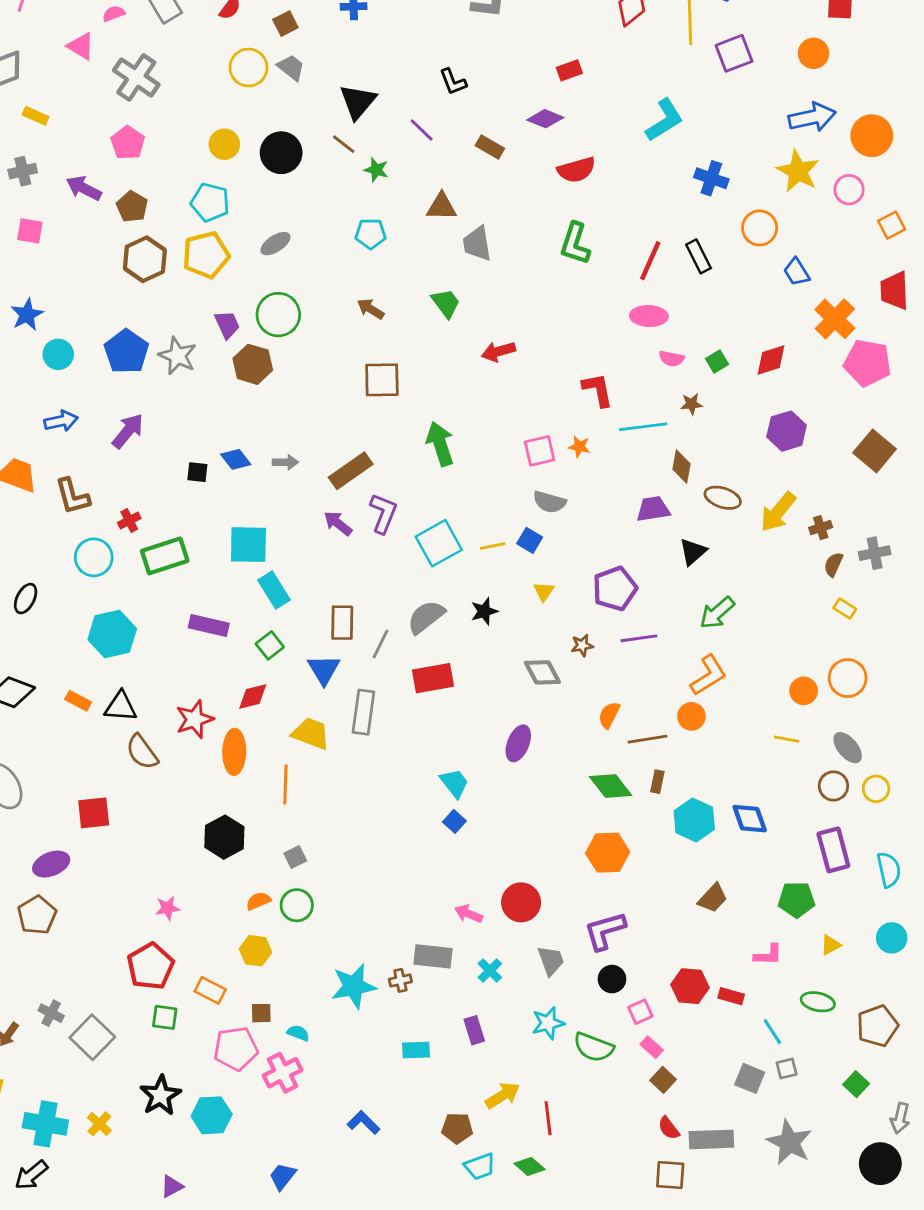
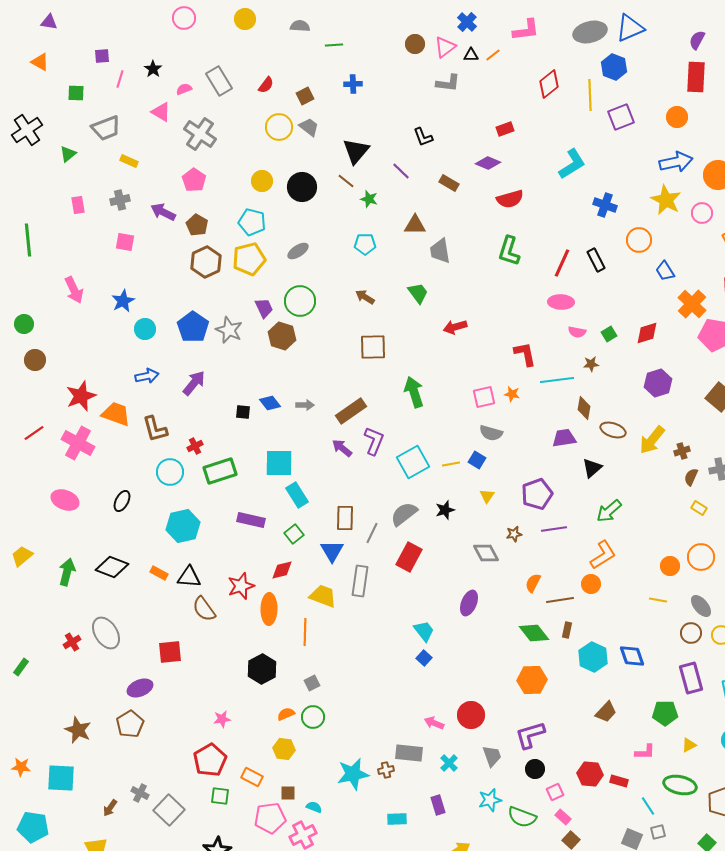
red rectangle: (433, 678) -> (409, 557), turned -52
green ellipse: (818, 1002) -> (680, 785), size x1.4

